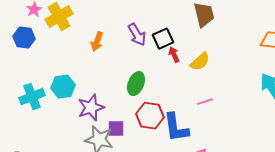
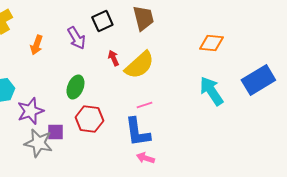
black square: (163, 39) -> (102, 21), moved
yellow semicircle: (200, 62) -> (139, 65), size x1.5
blue L-shape: (176, 128) -> (137, 132), moved

